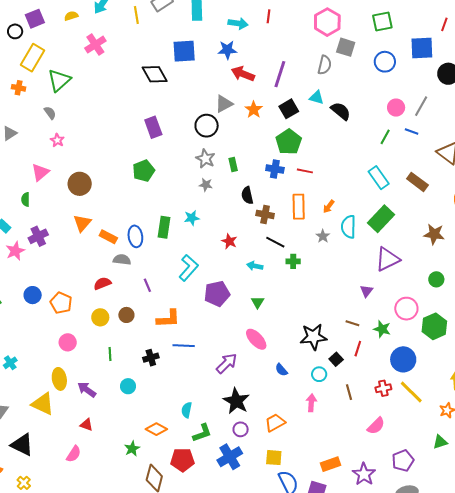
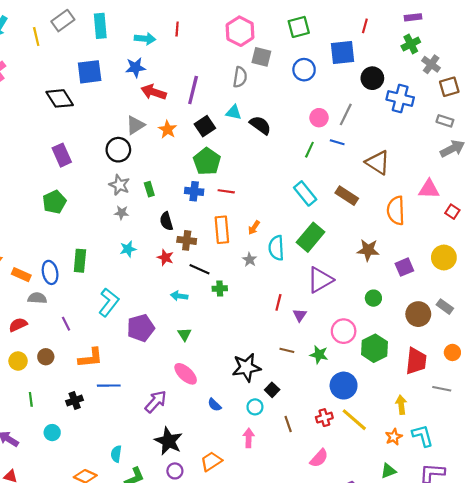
cyan star: (192, 218) -> (128, 249), moved
red star: (229, 241) -> (165, 257), moved
red line: (358, 349) -> (278, 302), moved

